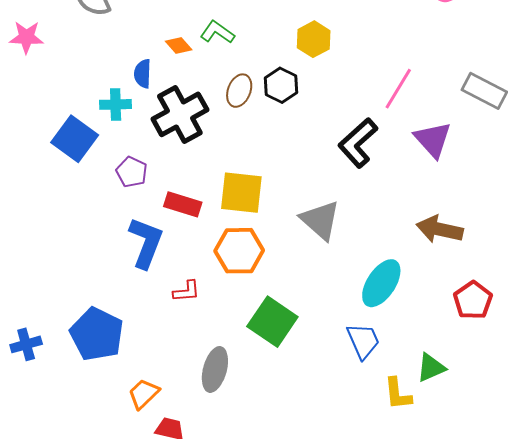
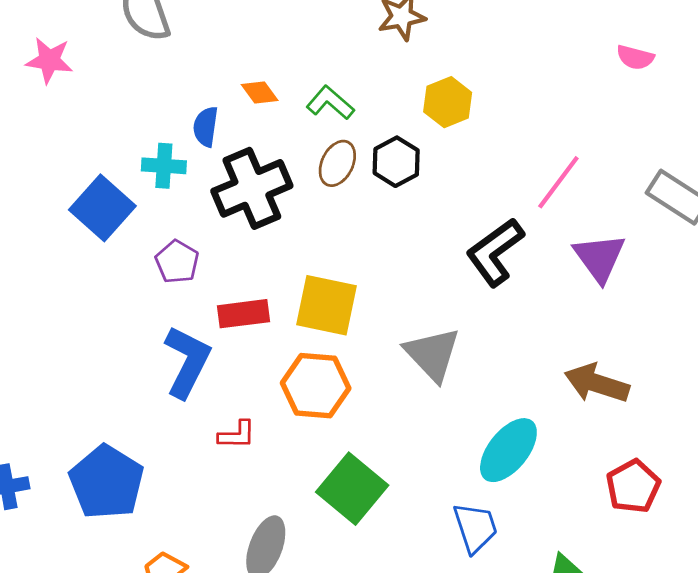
green L-shape: (217, 32) -> (330, 103), moved
red rectangle: (183, 204) -> (244, 314), turned -30

